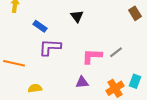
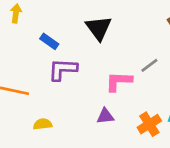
black triangle: (77, 16) -> (99, 28), size x1.5
gray line: (116, 52) -> (149, 65), moved

